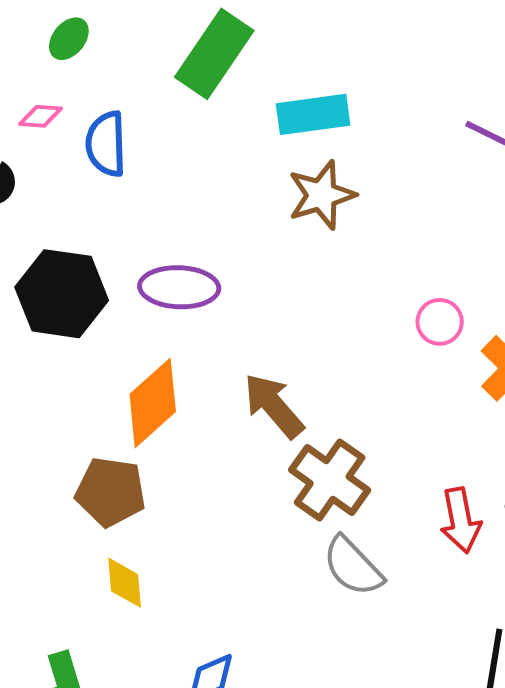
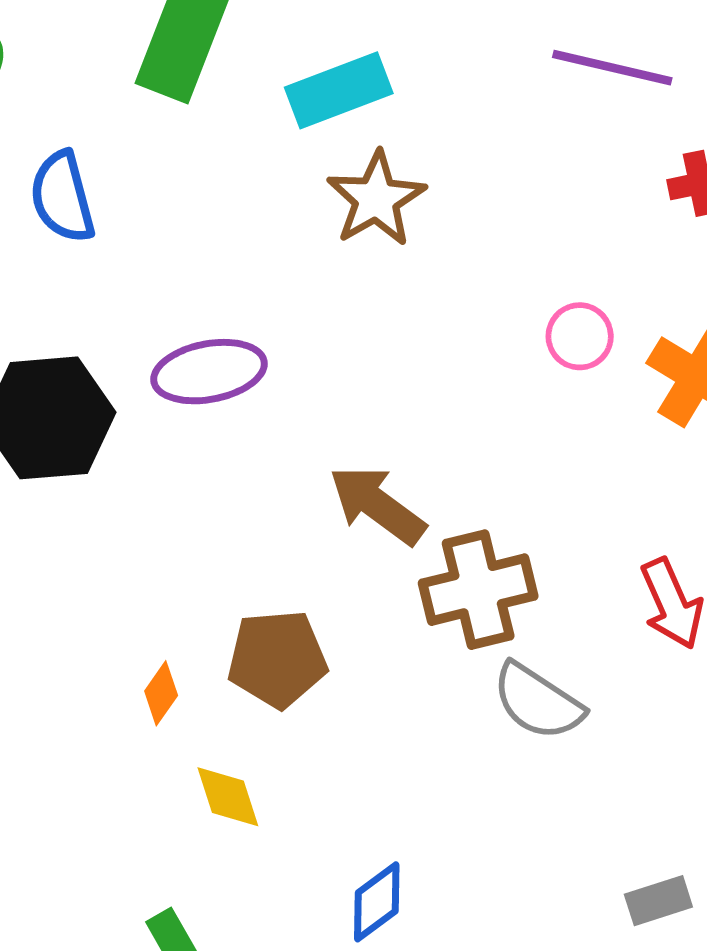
orange diamond: (153, 403) -> (161, 693), moved, size x0.5
brown cross: (330, 480) -> (478, 590), turned -36
brown pentagon: (111, 492) -> (277, 659), moved

